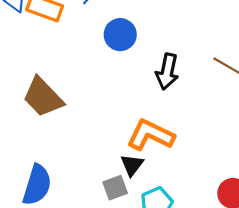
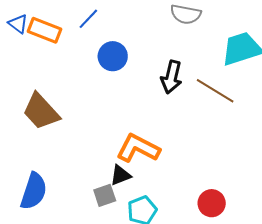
black arrow: (167, 72) -> (172, 77), moved
black triangle: (132, 165) -> (120, 175), turned 30

